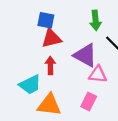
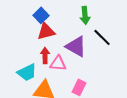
blue square: (46, 20) -> (41, 15), turned 35
pink triangle: (98, 74) -> (58, 63), moved

